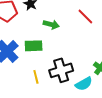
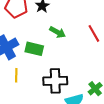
yellow line: (36, 77) -> (16, 75), moved

